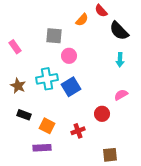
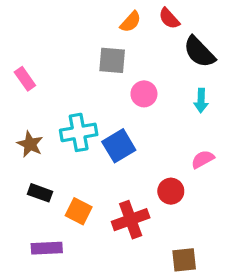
orange semicircle: (82, 20) -> (131, 22), moved
gray square: (54, 36) -> (112, 60), moved
pink circle: (69, 56) -> (144, 94), moved
red cross: (78, 131) -> (131, 220), size x1.5
purple rectangle: (42, 148) -> (47, 248), moved

